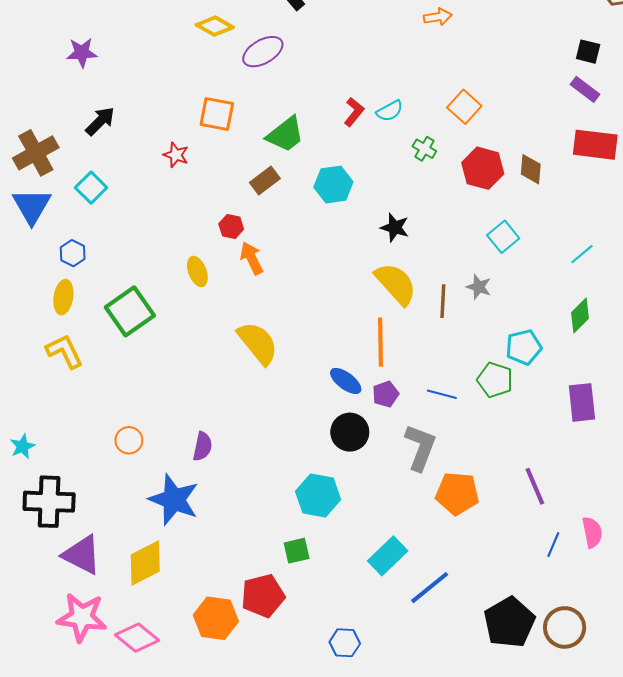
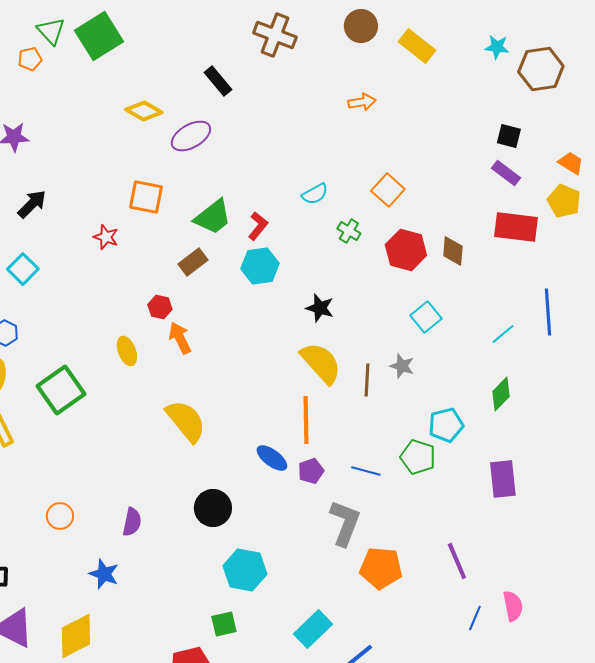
red L-shape: (354, 112) -> (258, 226), moved
black circle: (350, 432) -> (213, 508), moved
blue star: (174, 500) -> (104, 574), size x0.6

